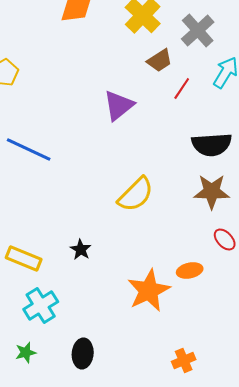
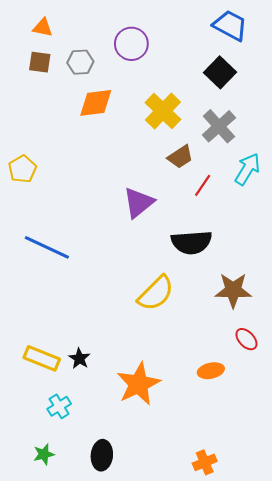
black semicircle: (212, 144) -> (191, 242), moved
black star: (81, 250) -> (79, 358), moved
orange star: (149, 290) -> (139, 384), moved
cyan cross: (41, 306) -> (59, 406), size x0.7

